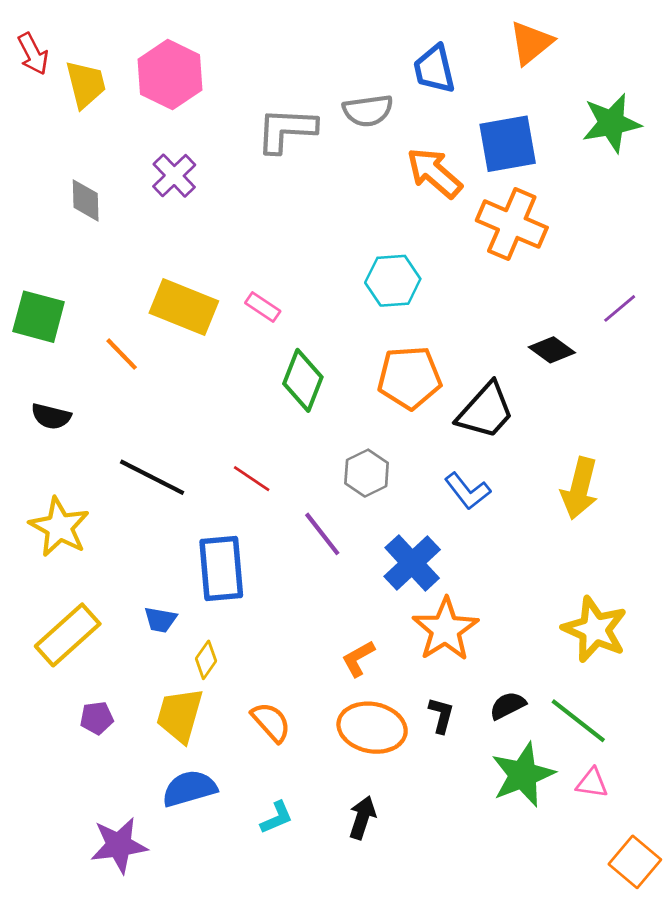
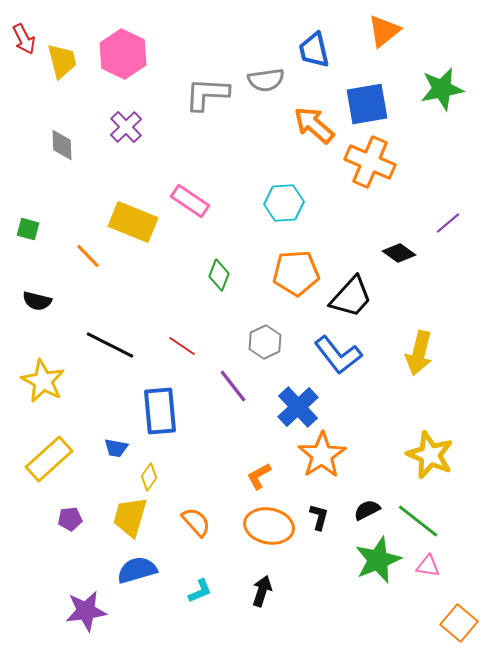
pink rectangle: (263, 307) -> (190, 201), moved, size x1.5
green square: (39, 317) -> (28, 229), size x0.6
green diamond: (303, 380) -> (219, 275), size x0.7
blue L-shape: (468, 491) -> (338, 355), size x1.4

